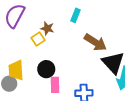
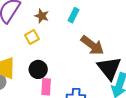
brown star: (47, 28) -> (42, 16), moved

